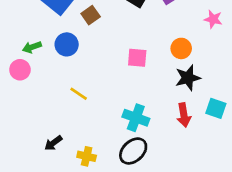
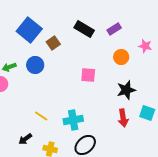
orange circle: (181, 48) -> (121, 57), moved
yellow line: (79, 94) -> (41, 116), moved
cyan cross: (136, 118) -> (73, 120), moved, turned -30

